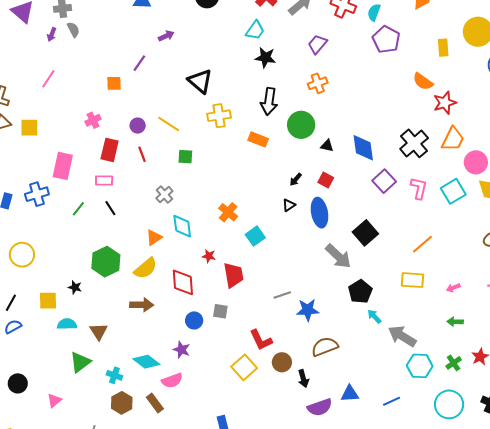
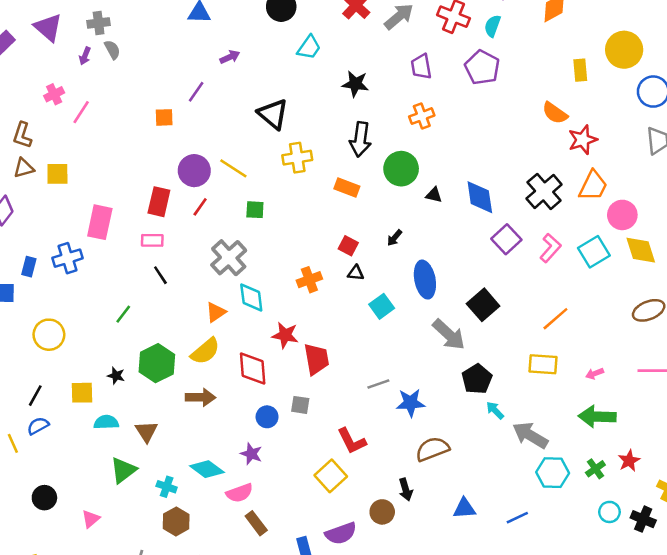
cyan trapezoid: (255, 30) -> (309, 47), moved
purple pentagon: (386, 39) -> (482, 67), moved
purple trapezoid: (317, 44) -> (421, 67), turned -50
pink cross: (93, 120) -> (54, 94), moved
purple circle: (138, 126) -> (194, 171), size x1.6
red line: (142, 154) -> (200, 207), turned 56
red square: (326, 180) -> (348, 246), moved
pink L-shape: (419, 188) -> (550, 248), turned 30
gray cross: (164, 195) -> (229, 258), size x1.6
black triangle: (289, 205) -> (356, 273), moved, turned 40
green line: (78, 209) -> (123, 314), moved
orange cross: (228, 212) -> (309, 280), turned 30
cyan square: (255, 236) -> (382, 306), moved
red star: (209, 256) -> (285, 335), size x1.5
green hexagon: (106, 262) -> (157, 363), moved
green arrow: (455, 322) -> (597, 417), size x1.8
brown circle: (282, 362) -> (382, 512), moved
brown rectangle: (155, 403) -> (256, 523), moved
cyan circle: (449, 404) -> (609, 512), moved, size x0.6
purple semicircle: (320, 407) -> (341, 533), moved

